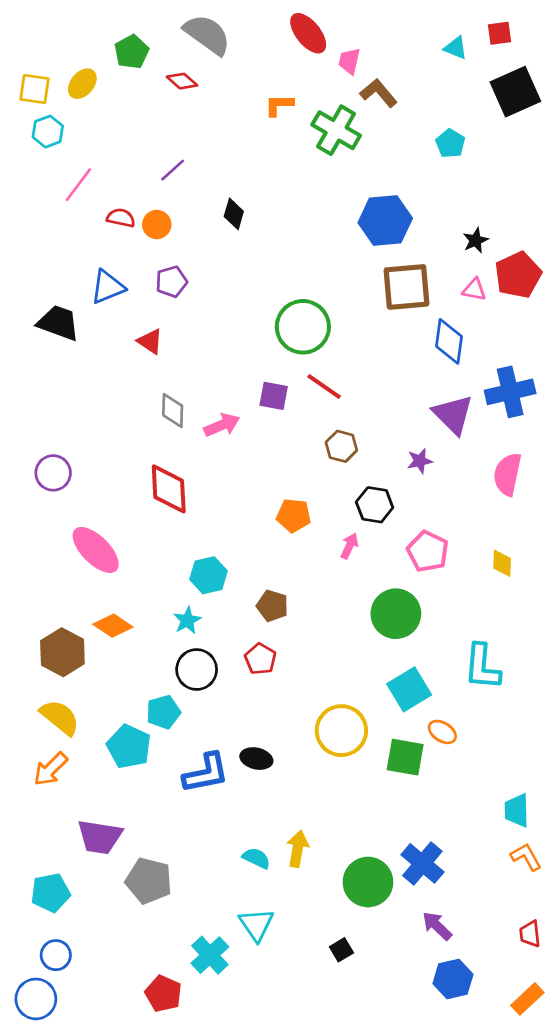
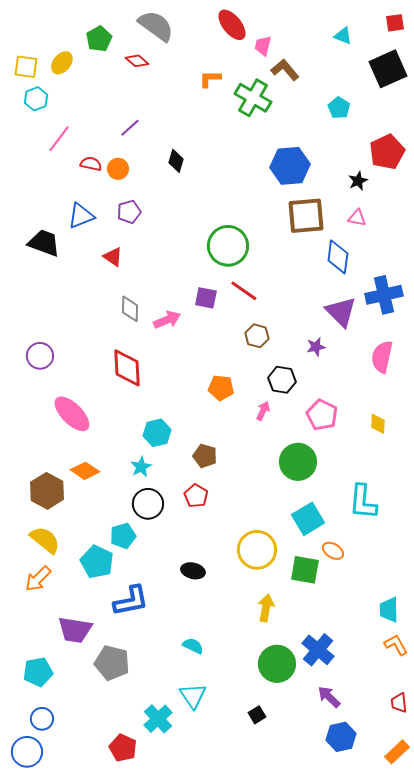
red square: (499, 33) -> (395, 23), moved
red pentagon: (518, 275) -> (387, 152), moved
blue L-shape: (206, 773) -> (131, 601), moved
yellow arrow: (298, 849) -> (266, 608), moved

